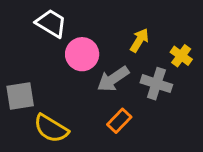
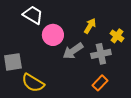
gray cross: (156, 84) -> (101, 54), turned -30
orange rectangle: (119, 121) -> (100, 83), moved

